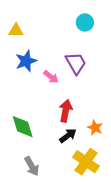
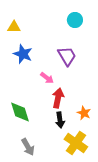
blue star: (26, 61) -> (23, 54), turned -30
pink arrow: (51, 77) -> (47, 78), moved
black arrow: (68, 136) -> (60, 120), turned 119

